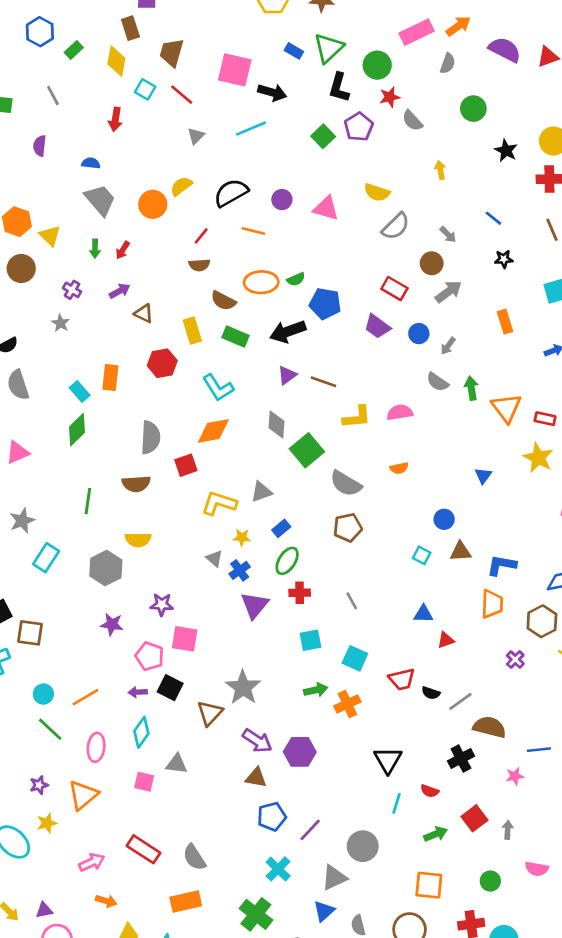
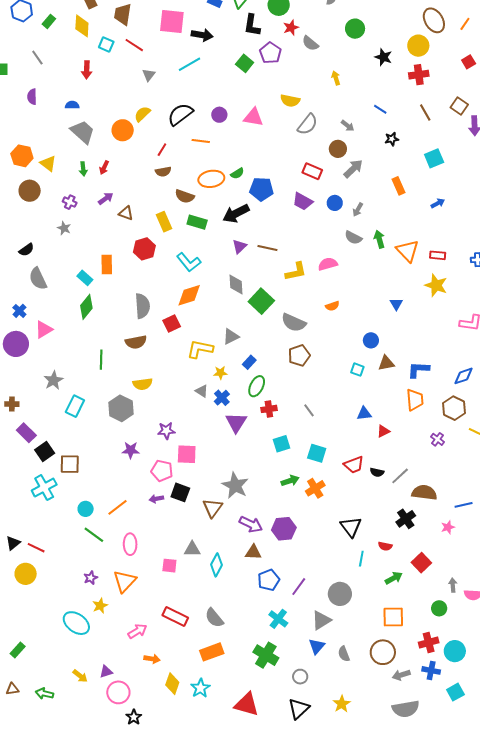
cyan diamond: (141, 732) -> (216, 565), moved
gray arrow: (508, 830) -> (453, 585), moved

